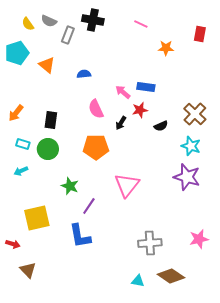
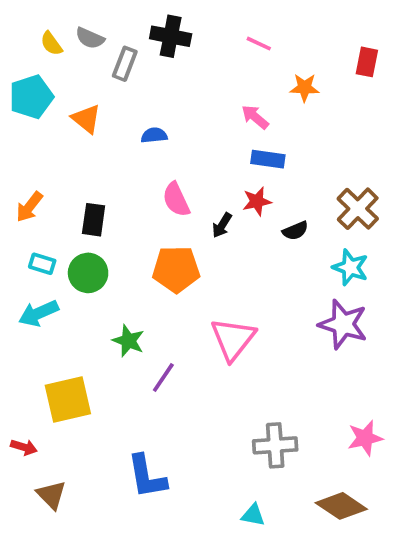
pink arrow: (123, 92) -> (255, 117), moved
cyan arrow: (21, 171) -> (39, 313), size x1.5
blue L-shape: (80, 236) -> (147, 477), moved
brown diamond: (171, 276) -> (341, 506), moved

